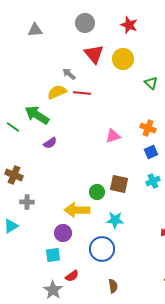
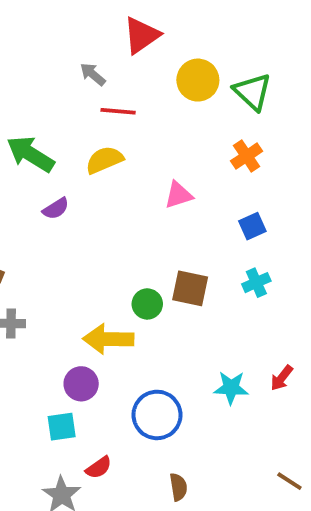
red triangle: (94, 54) -> (141, 35), turned 35
yellow circle: (123, 59) -> (198, 80), moved
green triangle: (151, 83) -> (252, 92), size x1.5
yellow semicircle: (57, 92) -> (104, 160), moved
orange cross: (148, 128) -> (247, 156), moved, turned 35
cyan star: (115, 220) -> (231, 388), moved

